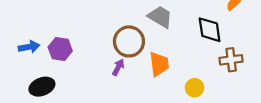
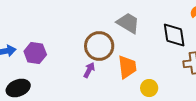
yellow circle: (195, 88) -> (149, 88), moved

